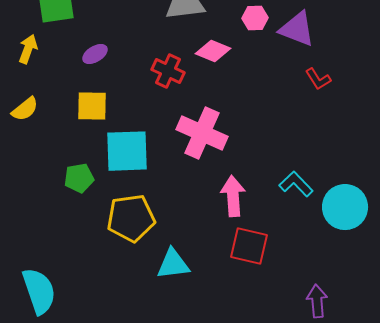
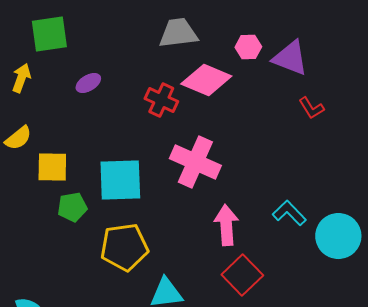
pink diamond: (213, 51) -> (206, 80), size x1.4
yellow square: (92, 106) -> (52, 167), moved
red square: (249, 246) -> (242, 275), turned 33

